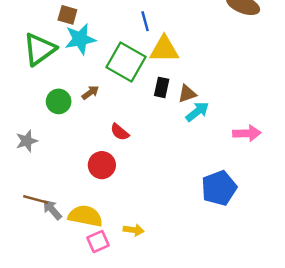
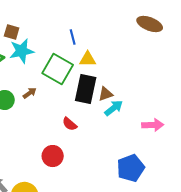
yellow triangle: (164, 49) -> (88, 59), size x0.7
black rectangle: (162, 87) -> (86, 89), size x1.8
red semicircle: (120, 132) -> (70, 124), moved
red circle: (102, 165) -> (53, 156), moved

